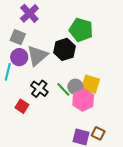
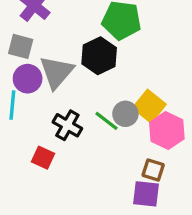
yellow square: (91, 84) -> (149, 106), turned 30
pink hexagon: (83, 100) -> (167, 131), moved
brown square: (98, 133) -> (153, 170), moved

